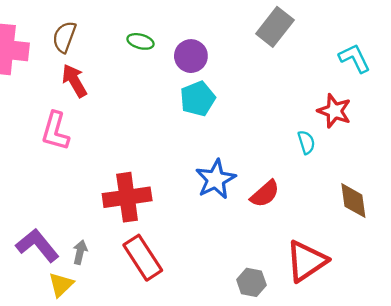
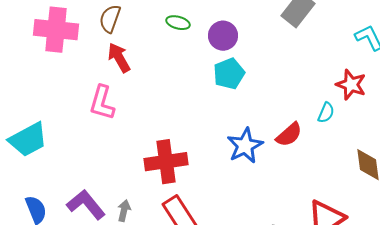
cyan semicircle: (306, 142) -> (326, 113), turned 40
red semicircle: (265, 194) -> (289, 135), moved

